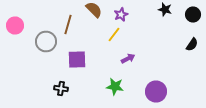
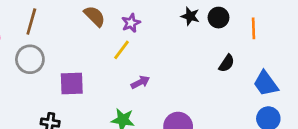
black circle: (193, 14) -> (219, 18), moved
brown line: (68, 24) -> (31, 22), moved

